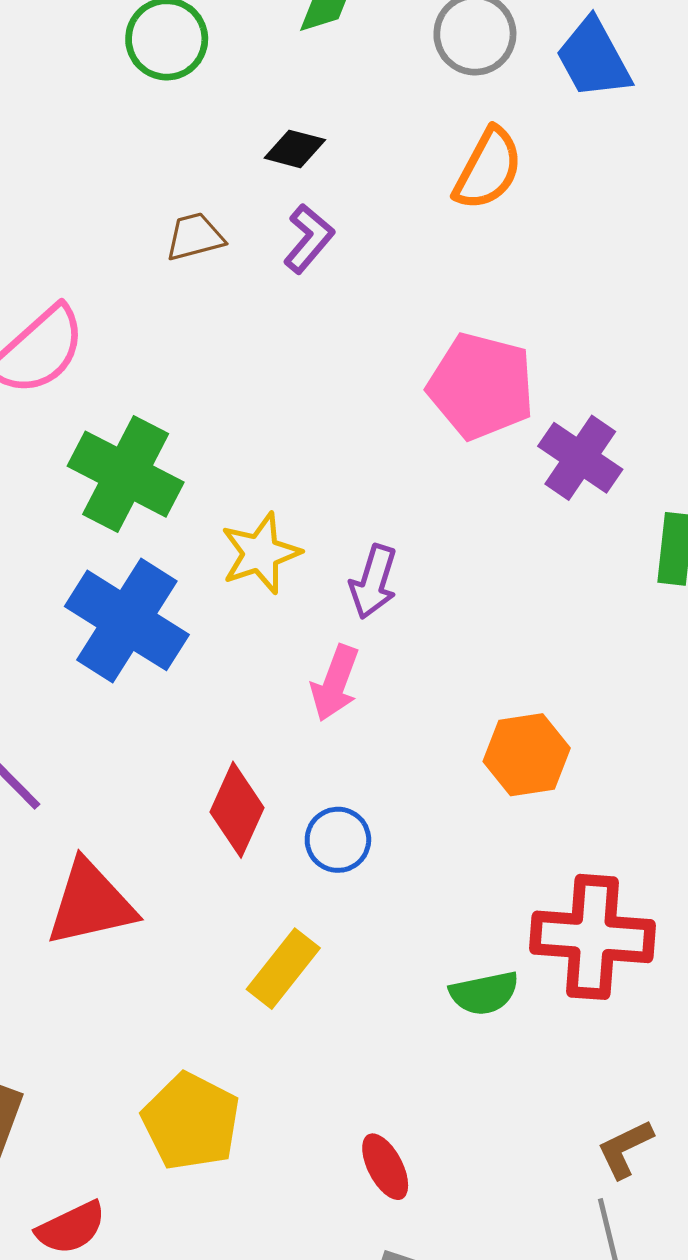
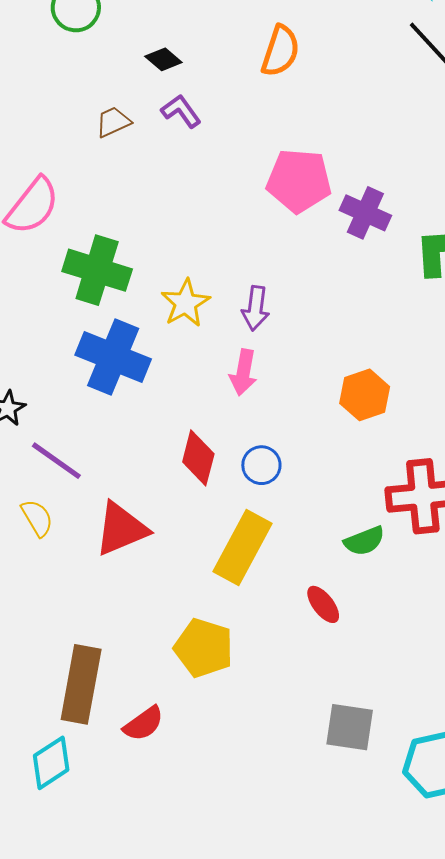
black diamond: (295, 149) -> (163, 59), turned 36
purple L-shape: (309, 239) -> (181, 111), turned -66
yellow rectangle: (283, 969) -> (242, 547), size x1.5
red ellipse: (385, 1167) -> (323, 604), moved

